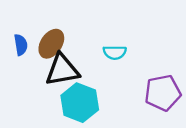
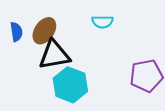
cyan semicircle: (115, 52) -> (102, 22), moved

